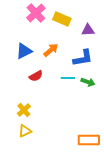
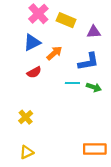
blue triangle: (24, 51) -> (32, 42), moved
red semicircle: (36, 76) -> (34, 72), moved
yellow triangle: (25, 131) -> (27, 152), moved

